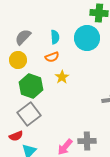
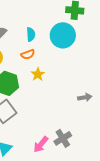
gray cross: (87, 141) -> (63, 138), turned -30

